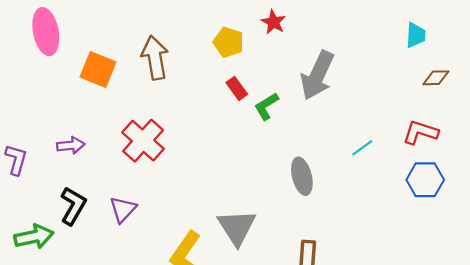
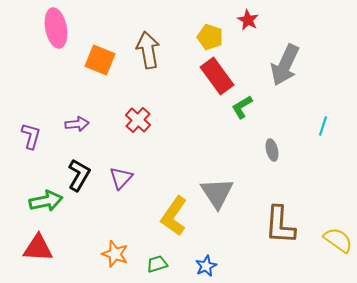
red rectangle: (237, 88) -> (217, 76), size x1.8
green L-shape: (266, 106) -> (242, 107), moved
red cross: (143, 141) -> (138, 120), size x0.7
cyan line: (362, 148) -> (323, 126), turned -36
gray ellipse: (302, 176) -> (272, 150), size x0.7

